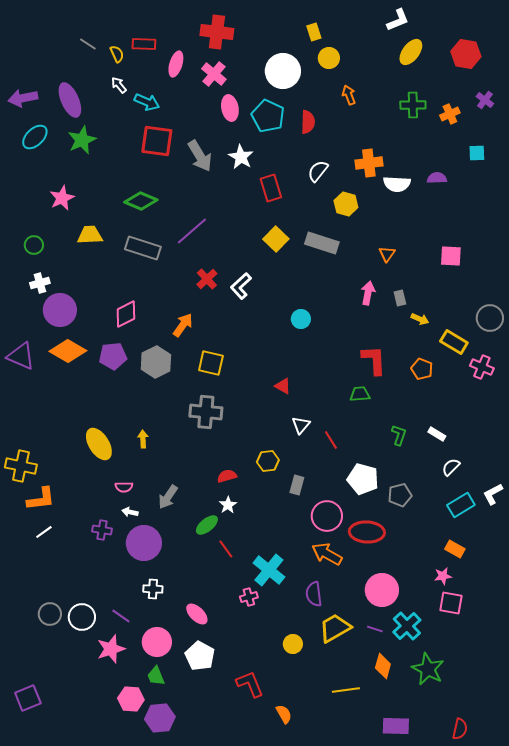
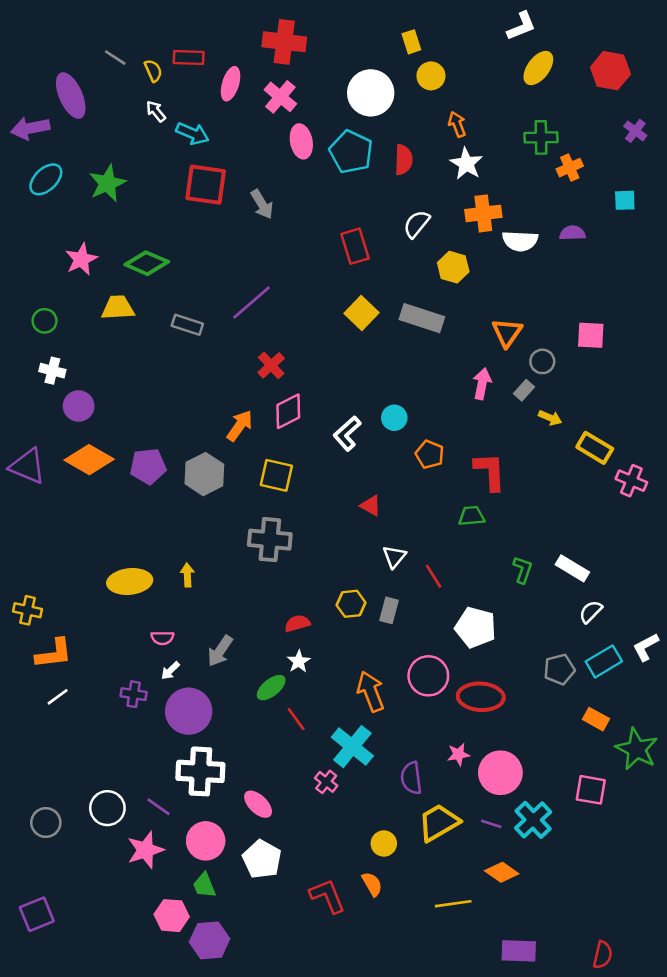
purple ellipse: (70, 100) -> (71, 96), moved
orange cross: (450, 114) -> (570, 168), moved
gray arrow: (200, 156) -> (262, 204), size x0.7
white star: (241, 157) -> (466, 164), moved
green diamond: (141, 201) -> (147, 263), moved
gray rectangle: (143, 248) -> (187, 325), size x0.7
orange triangle: (387, 254) -> (507, 333), size x1.4
white cross: (40, 283) -> (52, 371), turned 30
white L-shape: (241, 286) -> (347, 433), moved
gray rectangle: (400, 298) -> (524, 390), turned 56
purple circle: (60, 310) -> (79, 406), size x0.7
pink diamond: (126, 314) -> (288, 411), moved
gray circle: (490, 318) -> (542, 361), moved, size x0.7
orange pentagon: (422, 369) -> (430, 454), moved
white rectangle: (437, 434) -> (572, 568), size x1.4
yellow ellipse: (99, 444) -> (130, 582), turned -64
yellow cross: (21, 466) -> (28, 610), size x0.7
gray rectangle: (297, 485) -> (389, 610), moved
gray pentagon: (400, 495) -> (559, 669), moved
white arrow: (130, 512) -> (170, 671), turned -56
orange arrow: (327, 554) -> (371, 692), moved, turned 40
pink star: (443, 576) -> (458, 754), moved
white cross: (153, 589) -> (200, 771), size x1.8
pink cross: (249, 597) -> (326, 782), turned -36
gray circle: (50, 614) -> (46, 823), moved
orange diamond: (383, 666) -> (502, 872), turned -70
green star: (428, 669) -> (637, 749), moved
orange semicircle: (284, 714) -> (372, 884), moved

